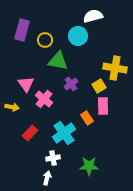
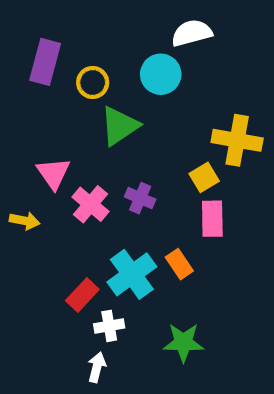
green triangle: (58, 61) -> (119, 126), turned -45
purple cross: (71, 84) -> (140, 198), moved, turned -32
orange rectangle: (87, 118) -> (179, 264), moved
red rectangle: (30, 133) -> (82, 295), moved

